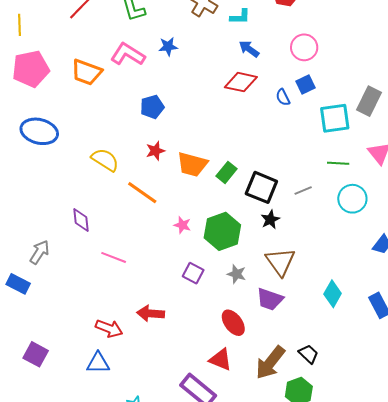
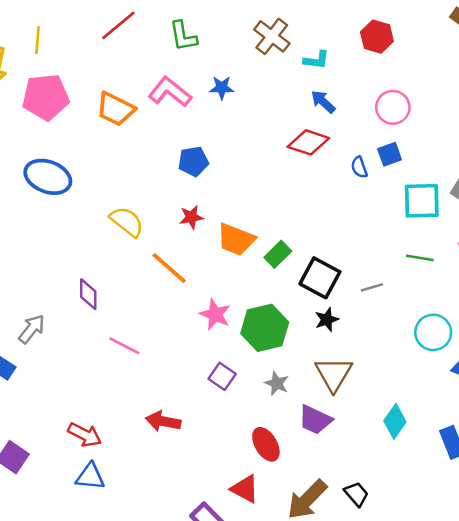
cyan circle: (352, 199) -> (433, 332), moved
pink star: (182, 225) -> (215, 314), size x1.4
red arrow: (109, 328) -> (85, 435), moved

